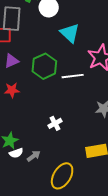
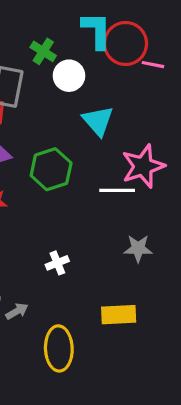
white line: (73, 76) -> (117, 190), moved
yellow ellipse: (62, 176) -> (59, 348), turned -40

